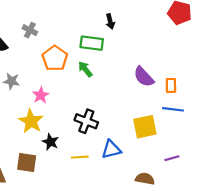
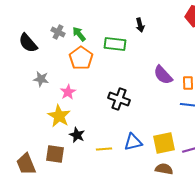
black arrow: (110, 21) -> (140, 25), moved
green arrow: (85, 69) -> (79, 34), moved
black cross: (86, 121) -> (119, 99), moved
yellow square: (145, 127) -> (164, 143), moved

